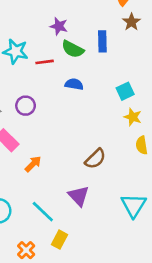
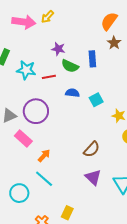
cyan square: (125, 91) -> (96, 100), moved
purple circle: (26, 106) -> (36, 111), size x1.6
purple triangle: (79, 196) -> (93, 177), moved
cyan line: (43, 212) -> (44, 179), moved

